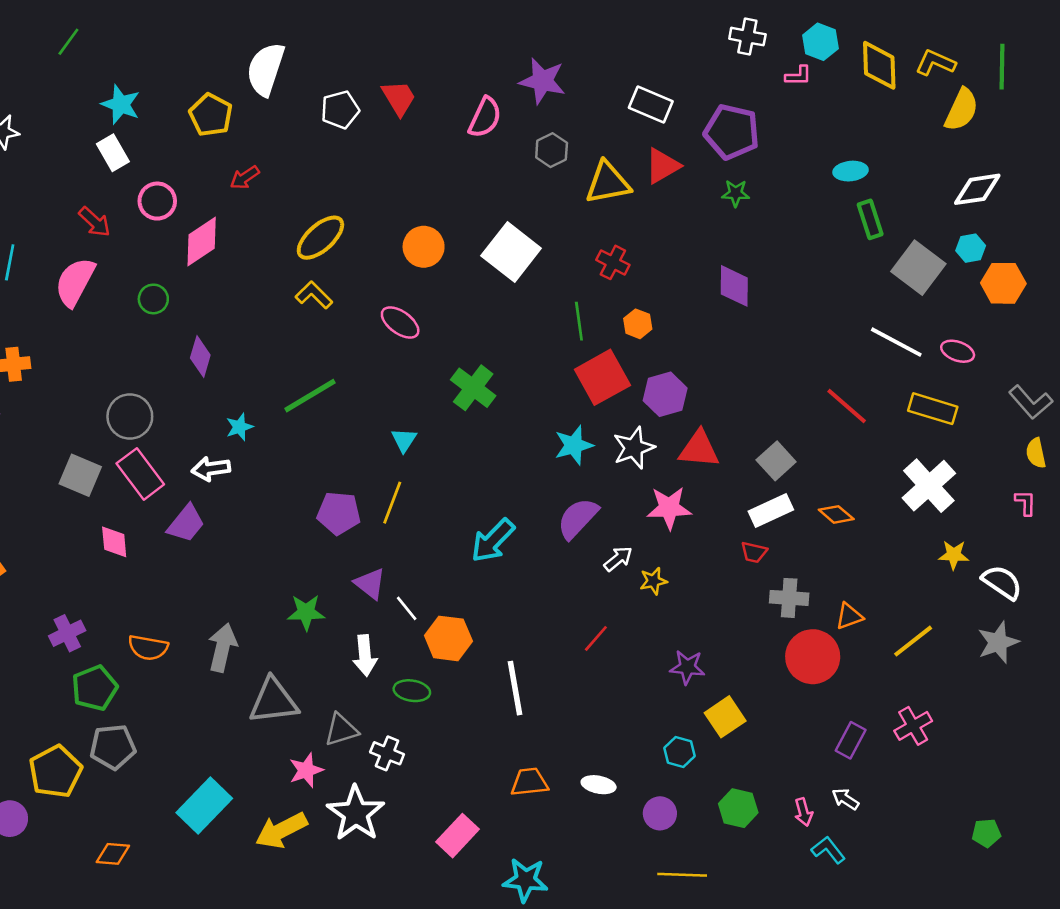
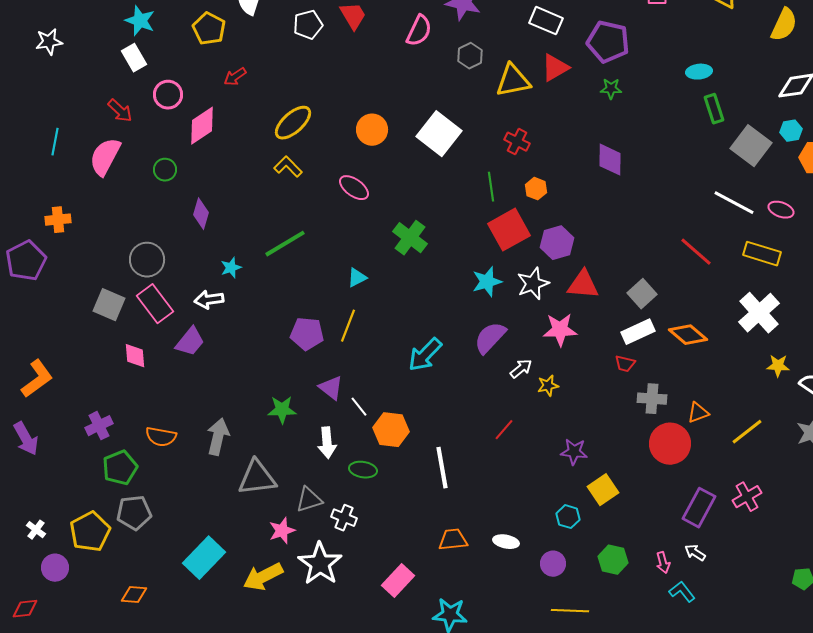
cyan triangle: (404, 440) -> (357, 278), turned 30
orange diamond: (836, 514) -> (688, 335), size x1.4
purple rectangle: (851, 740) -> (699, 508), size x1.4

